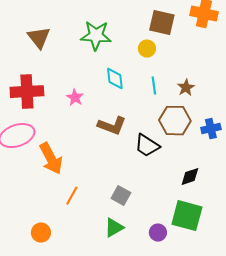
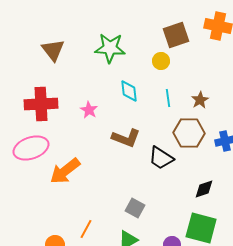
brown square: (162, 23) -> (176, 35), turned -32
orange arrow: (51, 159) -> (65, 171), turned 80
orange line: (72, 196) -> (86, 229), moved

